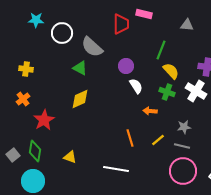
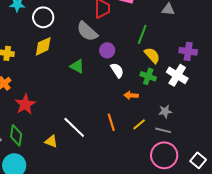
gray semicircle: (92, 47) -> (87, 31), moved
green triangle: (80, 68) -> (77, 66), moved
yellow diamond: (80, 99) -> (43, 46), moved
white line: (116, 169) -> (74, 127), moved, turned 35

